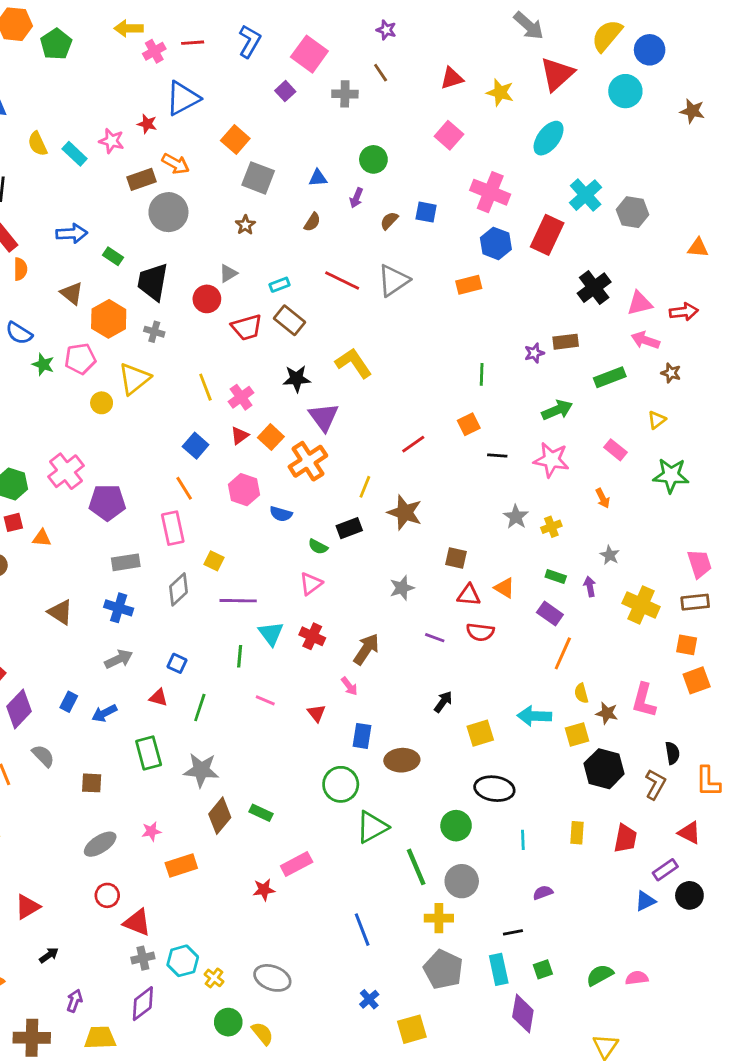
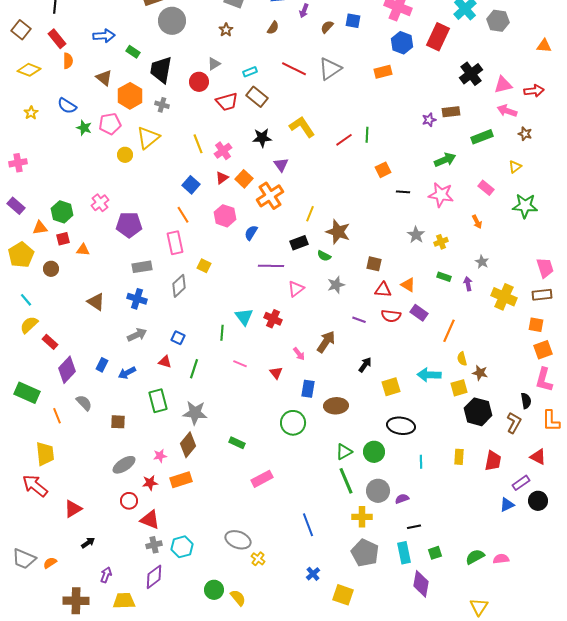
green line: (482, 374) -> (367, 135), moved
purple triangle: (324, 417) -> (281, 165), size x0.7
red line: (413, 444) -> (344, 140), moved
pink cross: (66, 471) -> (100, 203), size x0.7
blue semicircle: (281, 514) -> (251, 233), turned 105
green semicircle: (318, 547) -> (324, 256), moved
pink triangle: (311, 584) -> (296, 289), moved
purple line: (238, 601) -> (271, 266), moved
purple rectangle: (550, 614) -> (419, 313), moved
brown arrow: (366, 649) -> (326, 342), moved
pink L-shape: (644, 700) -> (544, 380), moved
brown diamond: (220, 816) -> (188, 445), moved
green triangle: (372, 827) -> (344, 452), moved, size x0.7
red star: (264, 890) -> (150, 483), moved
purple semicircle: (543, 893) -> (402, 499), moved
yellow cross: (214, 978) -> (258, 559), moved
gray ellipse: (272, 978) -> (238, 540), moved
yellow square: (412, 1029) -> (343, 595), turned 35

